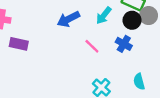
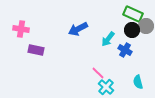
cyan arrow: (104, 16) -> (108, 39), moved
pink line: (92, 46) -> (98, 73), moved

